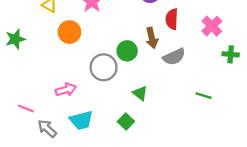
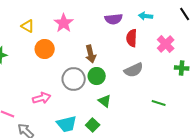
brown arrow: (152, 38) -> (91, 54), moved
green circle: (127, 51) -> (97, 76), moved
cyan trapezoid: (81, 120) -> (67, 124), moved

